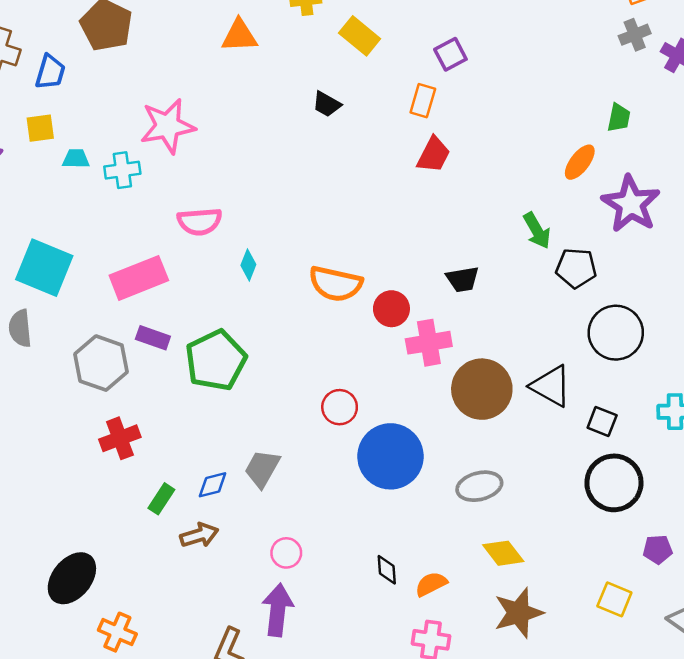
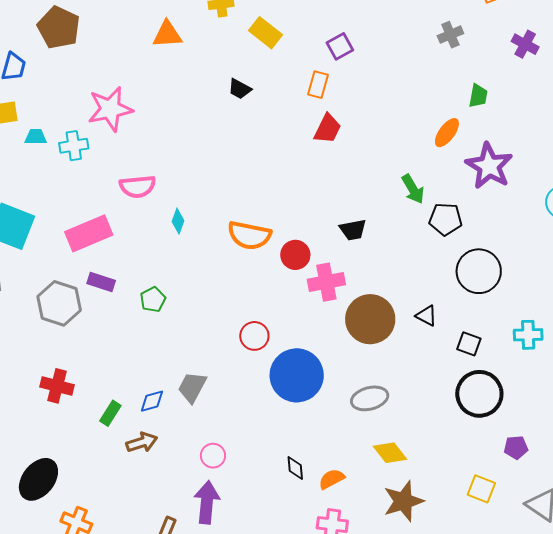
gray cross: (635, 35) -> (450, 35), moved
green pentagon: (216, 360) -> (153, 300), size x0.5
black triangle: (551, 386) -> (426, 316), size x0.6
red cross: (120, 438) -> (57, 386), moved, turned 36

